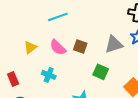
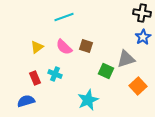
gray triangle: (114, 44) -> (126, 59), moved
red rectangle: (13, 79) -> (35, 78), moved

